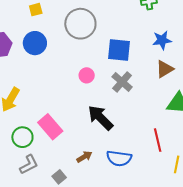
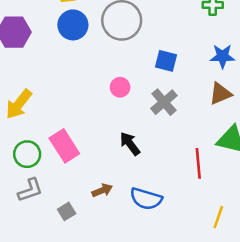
blue circle: (35, 43) -> (73, 25), moved
blue square: (119, 50) -> (166, 61), size x0.7
black arrow: (100, 118) -> (130, 144), size x0.7
red line: (158, 140) -> (198, 163), moved

